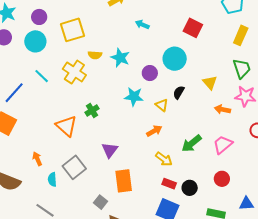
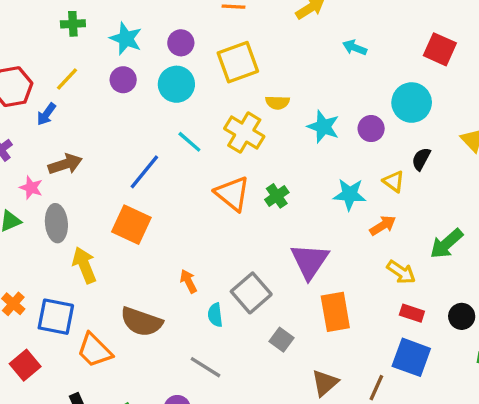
cyan star: (120, 58) -> (323, 127), moved
cyan star: (134, 97) -> (350, 194), moved
orange triangle: (66, 126) -> (232, 194), moved
purple triangle: (110, 150) -> (310, 261), size x1.4
black circle: (190, 188) -> (462, 316), moved
gray square: (101, 202) -> (281, 340), moved

